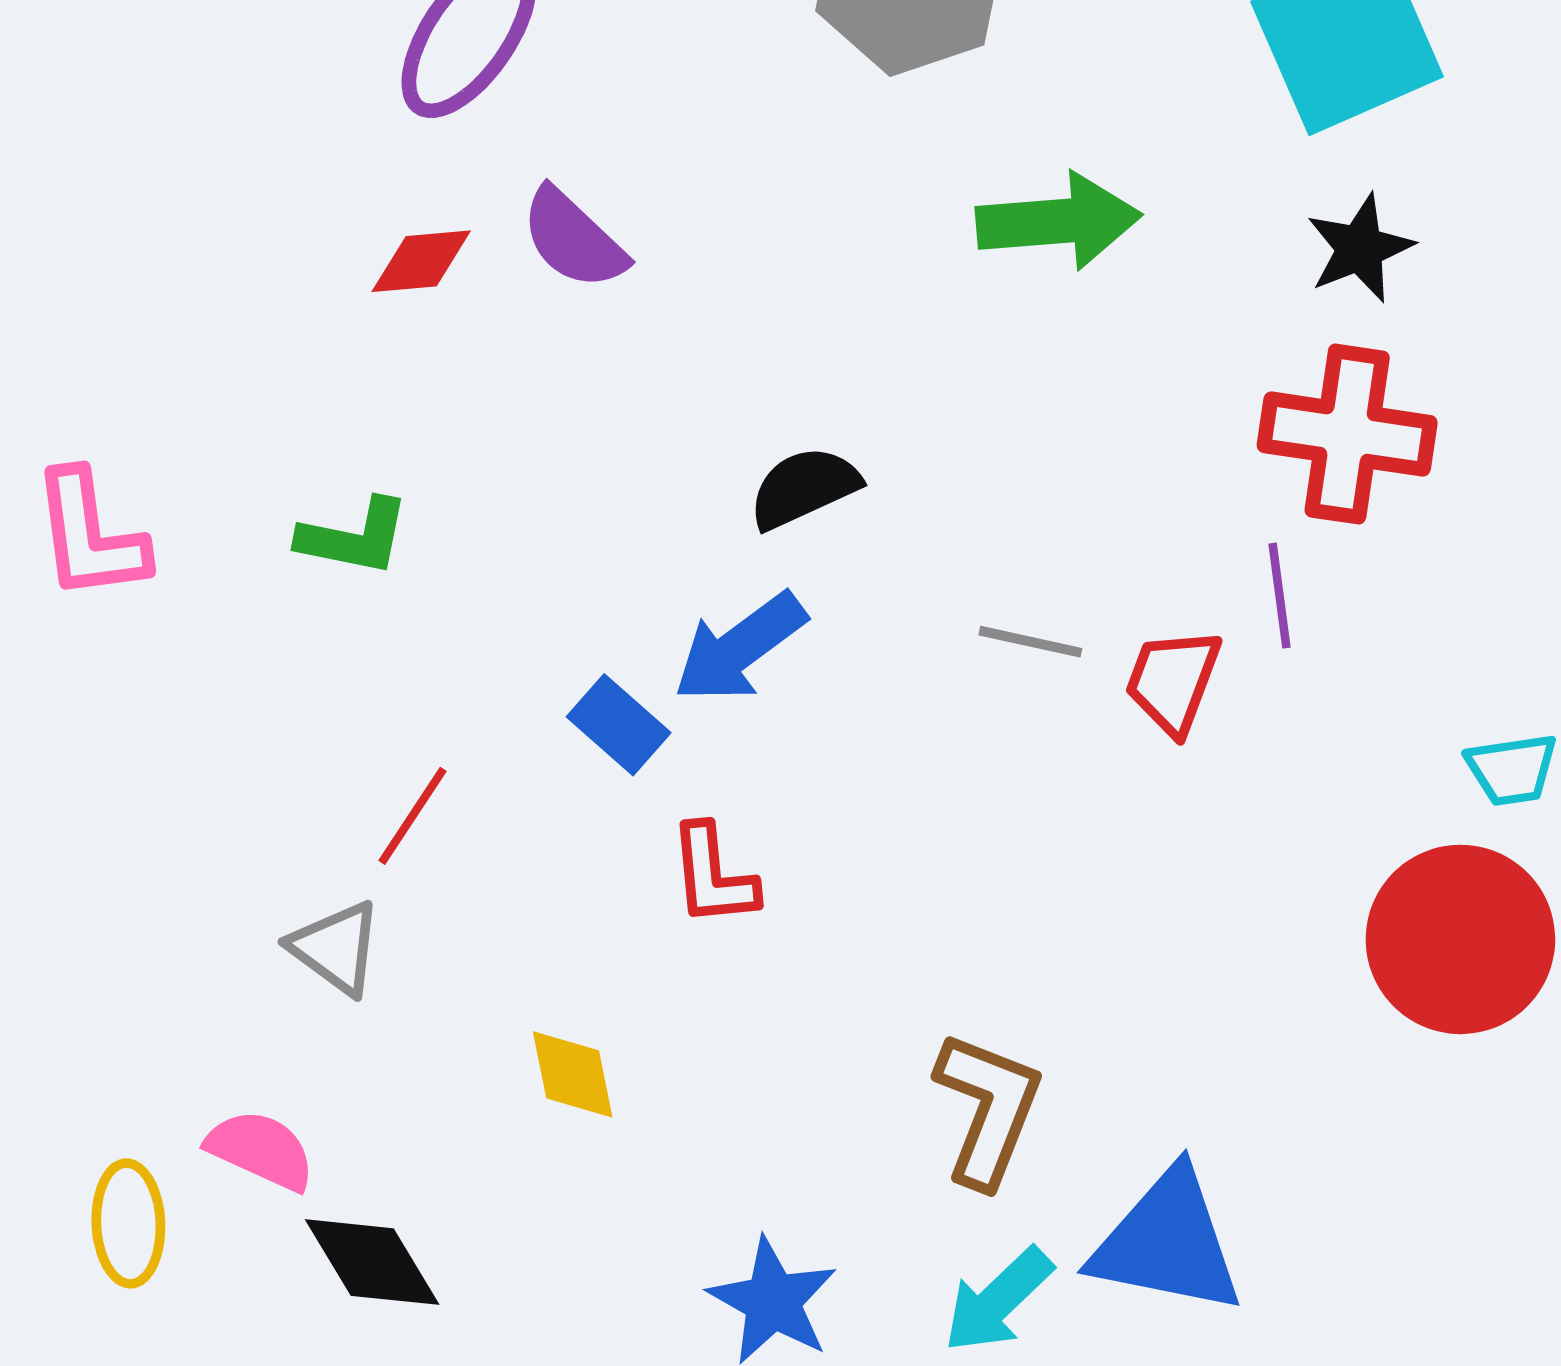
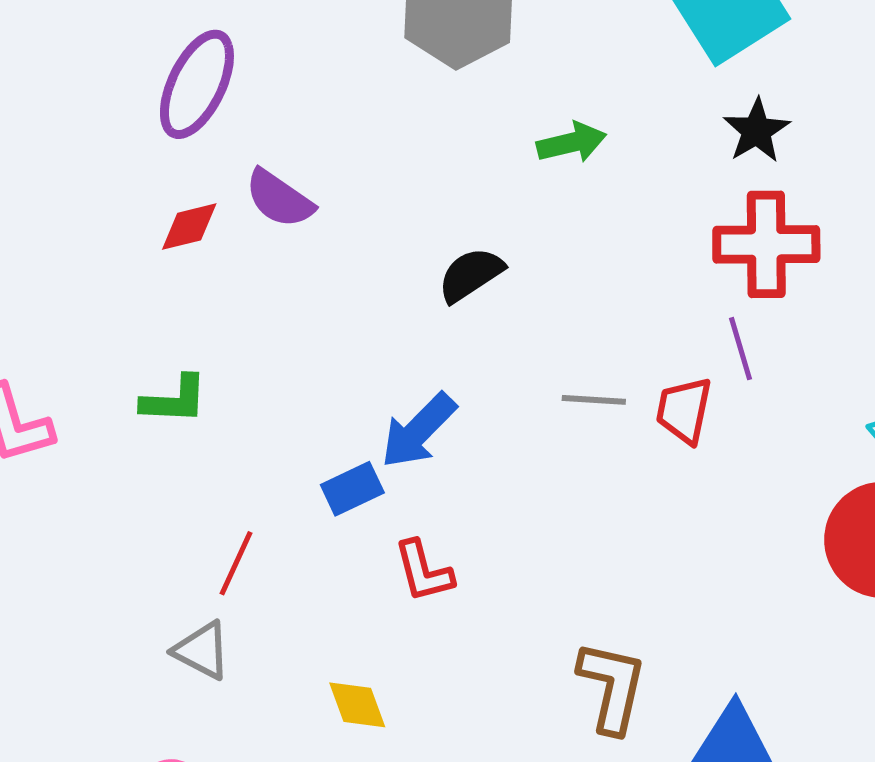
green arrow: (1059, 221) -> (572, 143), size x0.7
black semicircle: (804, 488) -> (471, 275), moved
blue rectangle: (619, 725) -> (352, 489), turned -58

